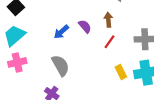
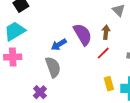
purple semicircle: (85, 26) -> (83, 34), size x1.6
blue arrow: (61, 32) -> (59, 45), moved

